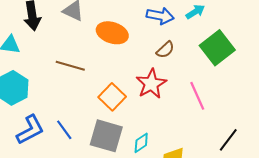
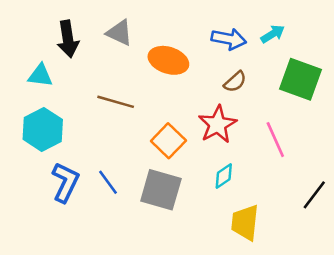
green square: (217, 48) -> (300, 79), turned -32
blue L-shape: (30, 130) -> (65, 182), turned -36
cyan diamond: (141, 143) -> (224, 176), moved

